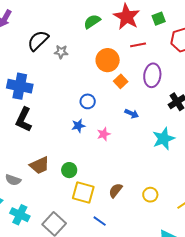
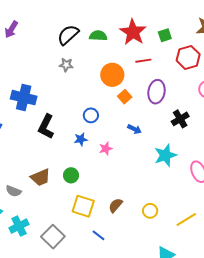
green semicircle: (92, 22) -> (98, 36), turned 36
black semicircle: (38, 41) -> (68, 35), moved
black L-shape: (24, 120) -> (46, 127), moved
green circle: (69, 170) -> (71, 175), moved
cyan cross: (20, 215) -> (19, 226), turned 36

